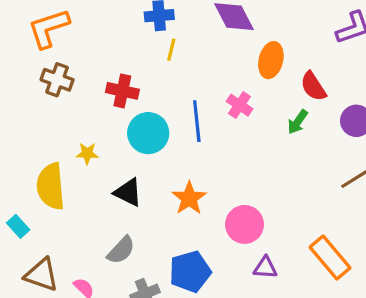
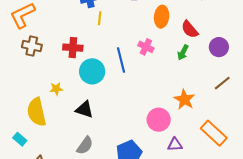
orange star: (189, 198) -> (184, 99), moved

